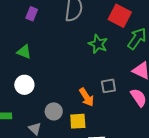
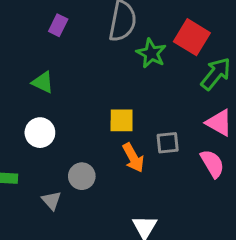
green star: (98, 44) -> (151, 53), moved
yellow square: (78, 121) -> (122, 120), moved

